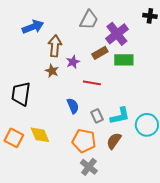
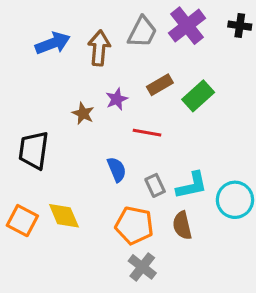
purple cross: (117, 34) -> (187, 26), moved
brown arrow: (55, 46) -> (99, 48), moved
green rectangle: (124, 60) -> (198, 96), turned -42
brown semicircle: (114, 141) -> (182, 225), turned -48

